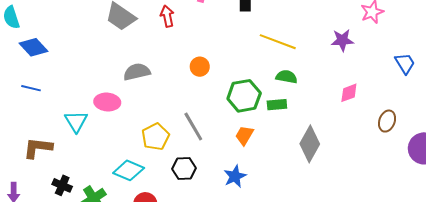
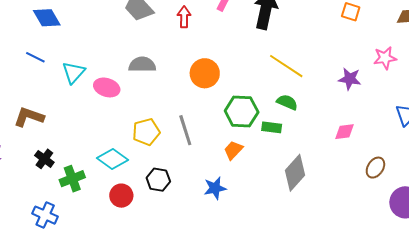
orange circle: (200, 67) -> (205, 73), size x1.5
cyan triangle: (76, 121) -> (74, 72), moved
black hexagon: (184, 168) -> (158, 180), moved

